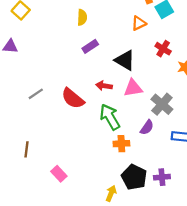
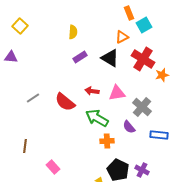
red cross: (163, 49) -> (143, 59), size x1.6
black triangle: (125, 60) -> (110, 58), moved
green arrow: (110, 117) -> (97, 118), turned -30
purple semicircle: (147, 127) -> (129, 127), turned 104
purple cross: (162, 177) -> (142, 170), turned 32

